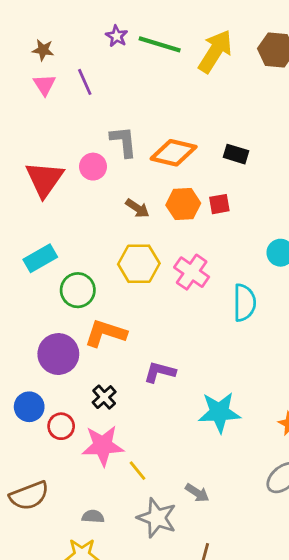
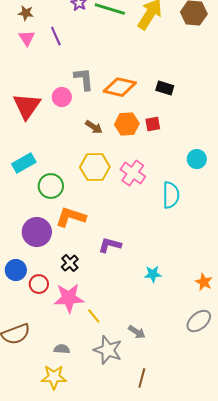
cyan star: (219, 412) -> (153, 274), size x0.6

